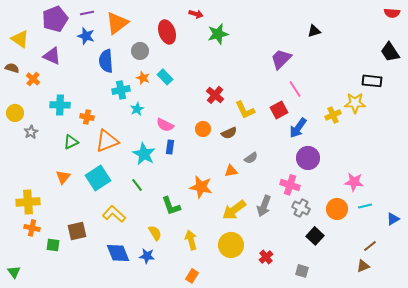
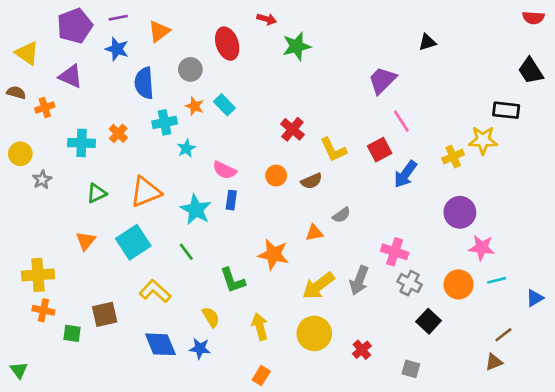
orange triangle: (117, 23) -> (159, 31), size x0.7
orange cross: (33, 79) -> (45, 108), turned 32
orange cross: (87, 117) -> (118, 133), moved, turned 32
purple circle: (308, 158) -> (460, 212), moved

